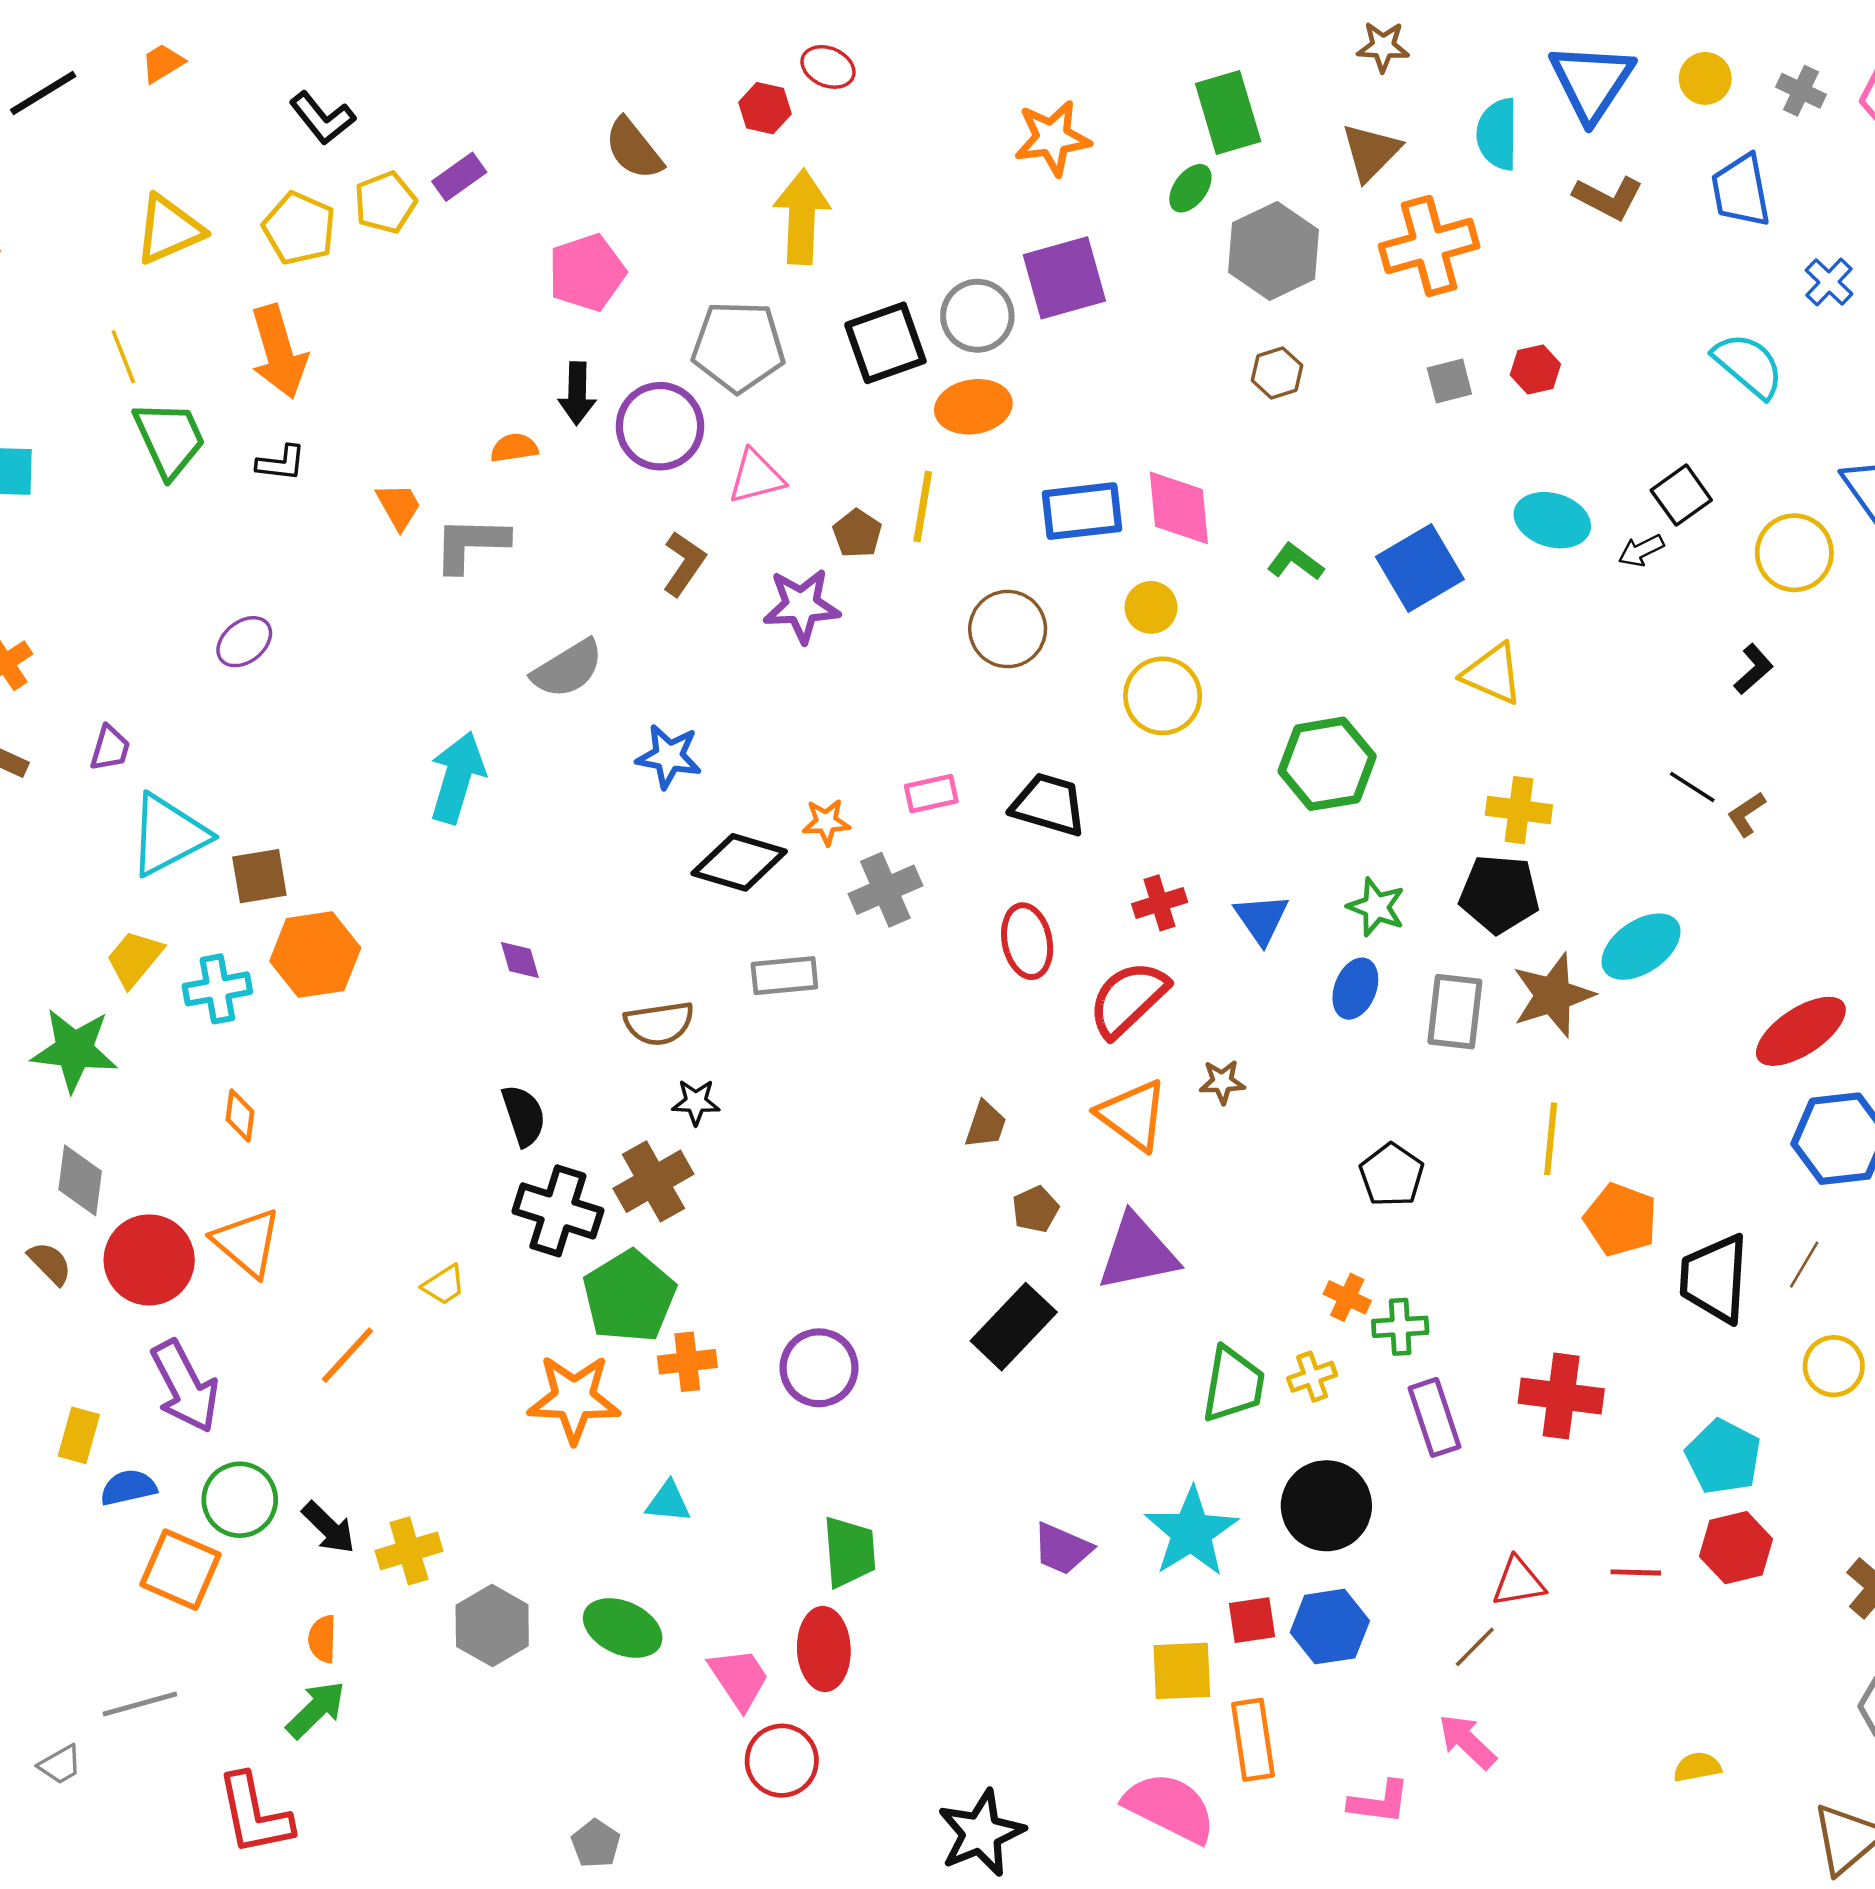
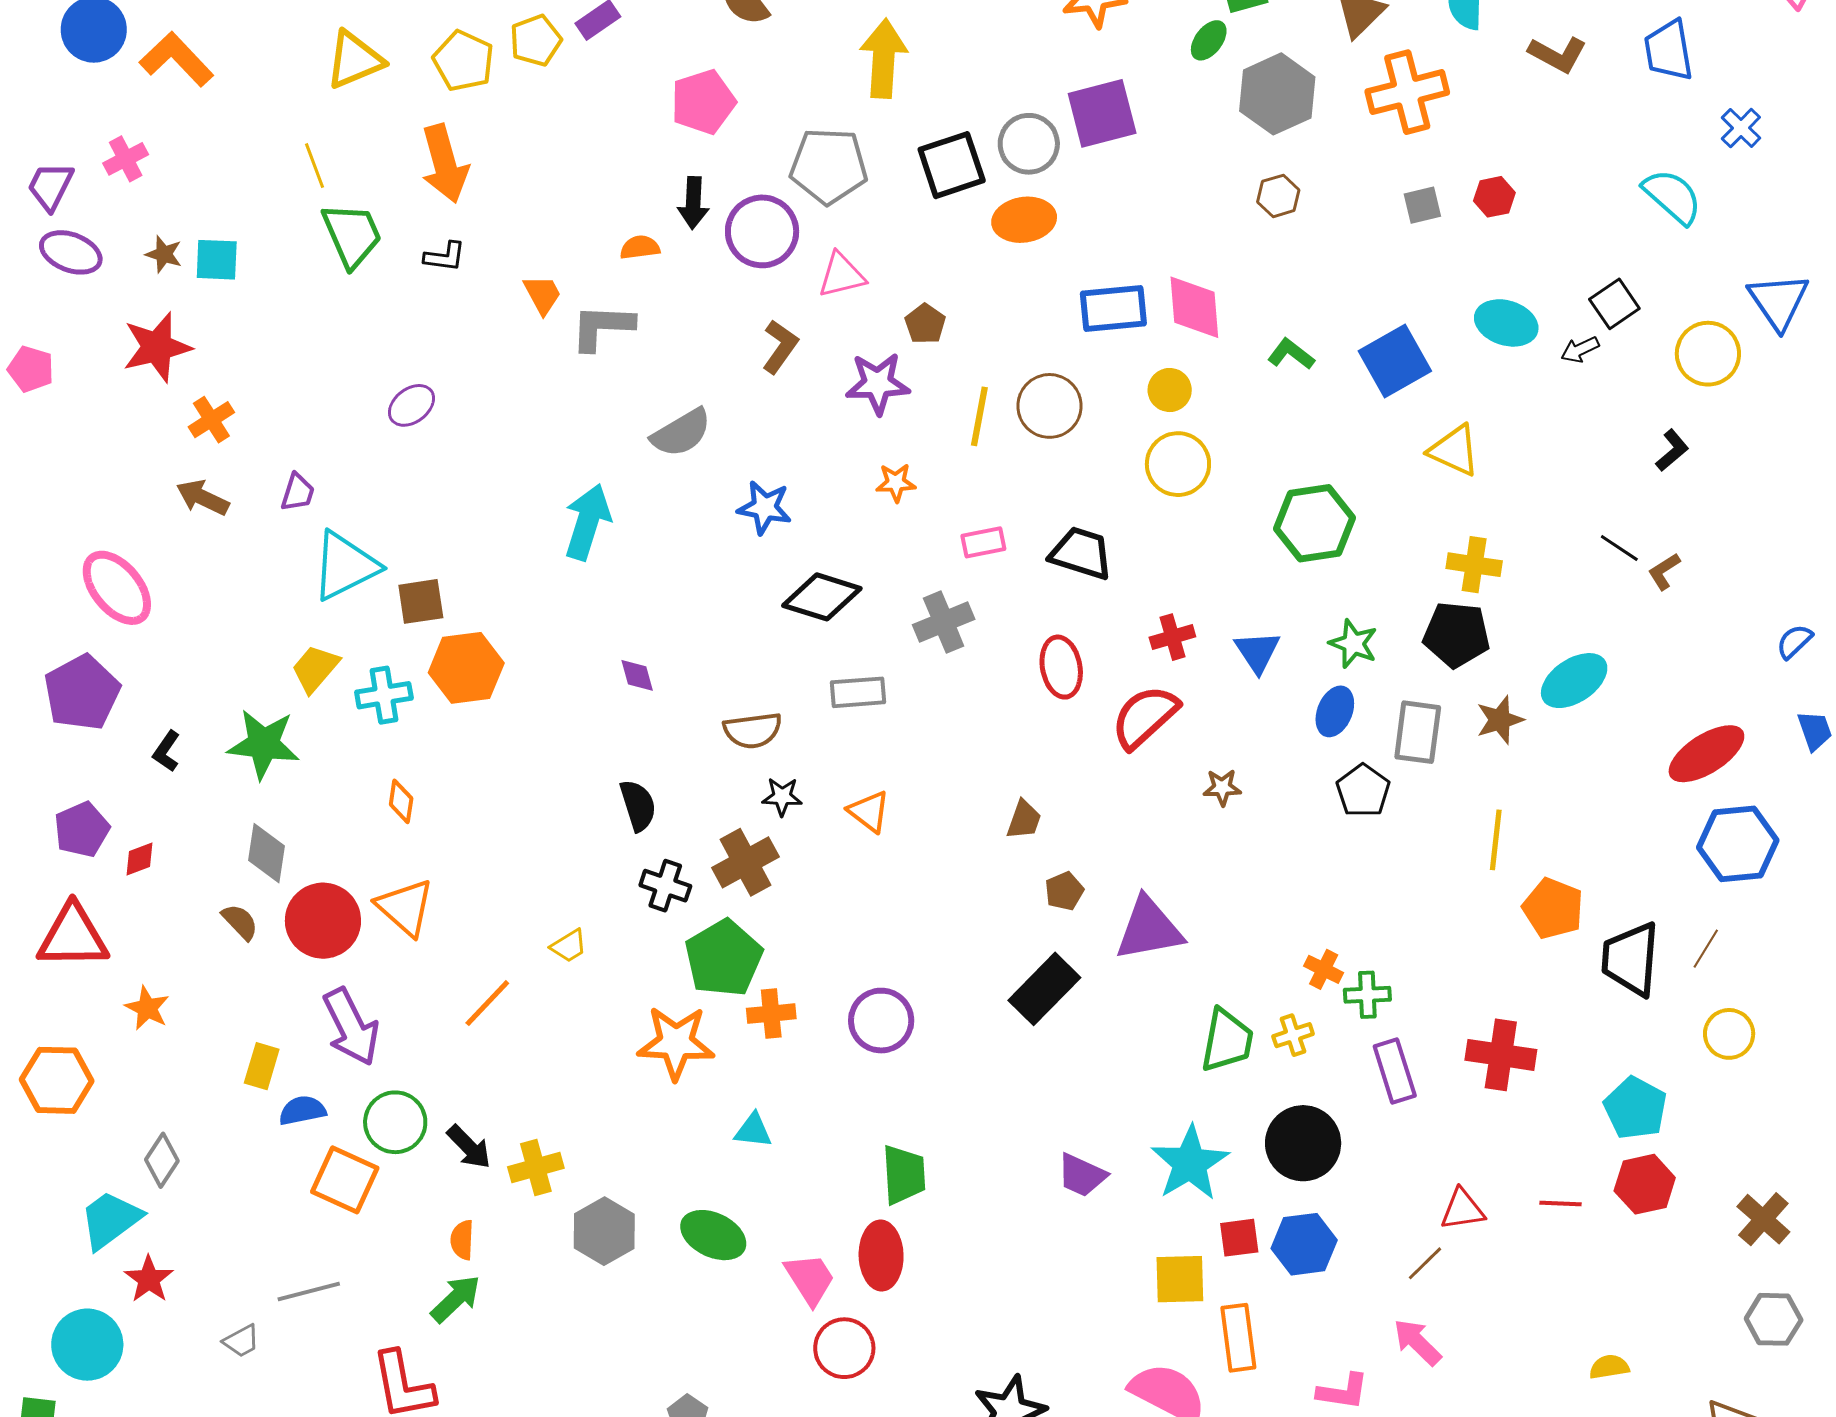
yellow line: (923, 507) -> (979, 416), moved
orange star: (826, 822) -> (896, 483), moved
brown star: (1553, 995) -> (1500, 720), size x0.7
orange triangle: (1133, 1115) -> (869, 811), moved, size x0.7
black pentagon: (1392, 1175) -> (1363, 791), moved
black cross: (558, 1211) -> (665, 886), size x0.7

